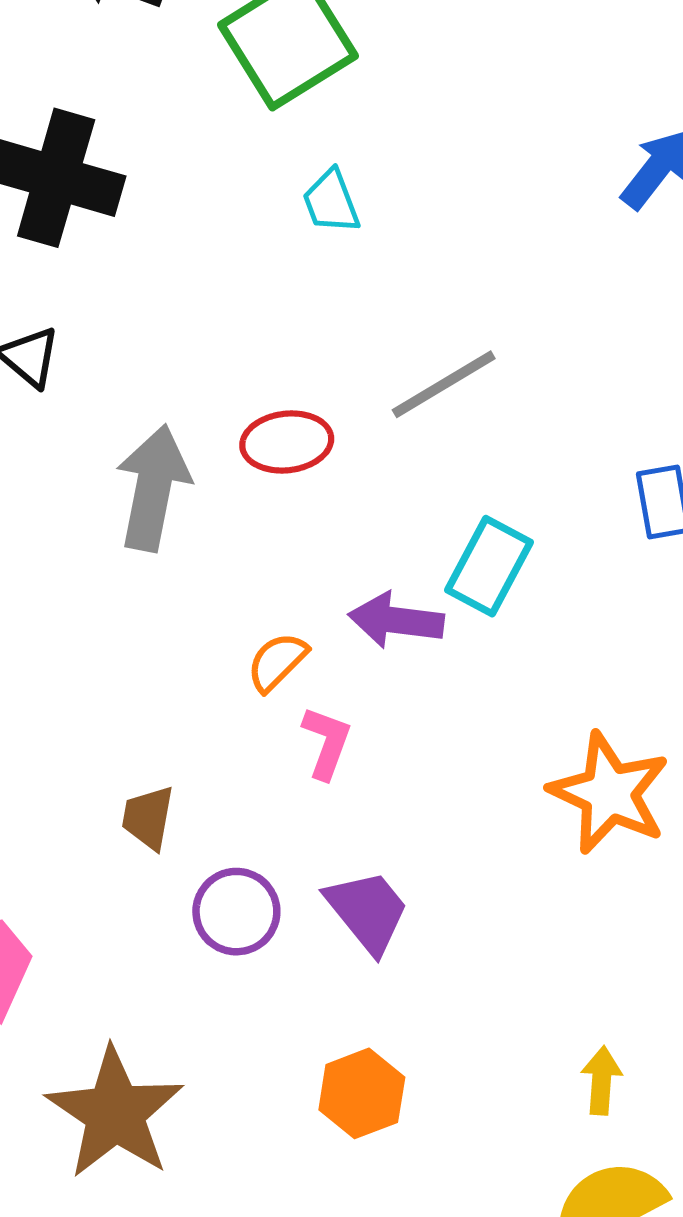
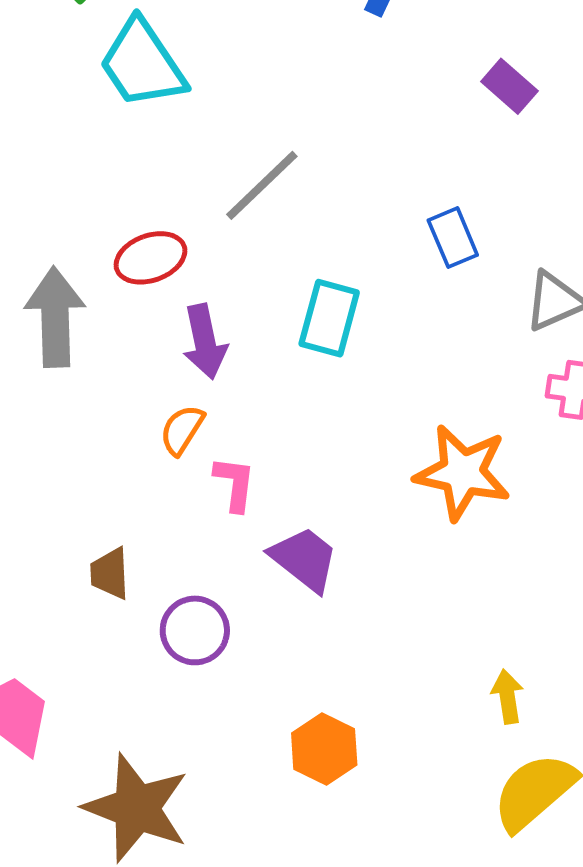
cyan trapezoid: (331, 202) -> (142, 64), size x1.8
purple arrow: (396, 620) -> (205, 342), moved, turned -96
purple trapezoid: (367, 911) -> (304, 559), moved

